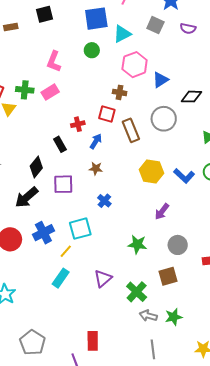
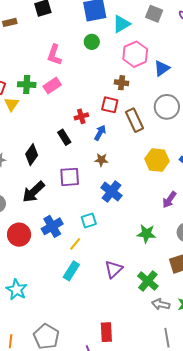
black diamond: (36, 167) -> (32, 155), moved
blue cross: (104, 201) -> (111, 192), size x1.5
cyan square: (80, 229) -> (89, 221), size x0.7

